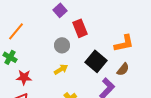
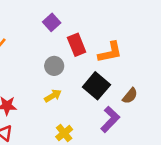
orange L-shape: (124, 43) -> (110, 52), moved

